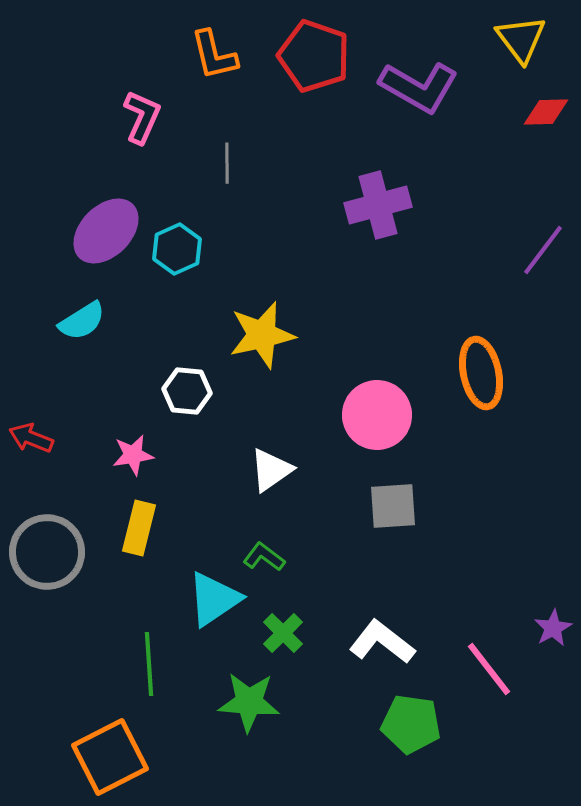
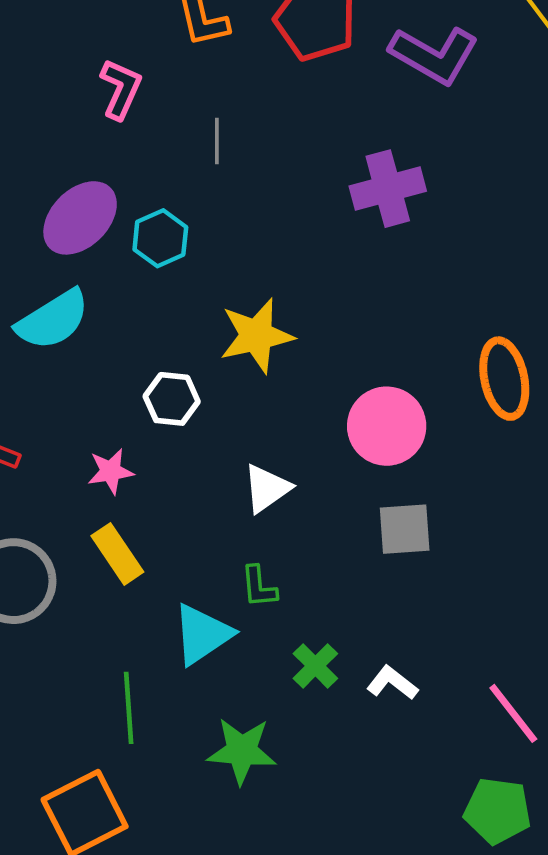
cyan semicircle: (82, 321) -> (53, 320), size x1.4
yellow rectangle: (139, 528) -> (117, 554), turned -48
green L-shape: (264, 557) -> (259, 587), turned -132
green cross: (283, 633) -> (315, 666), moved
white L-shape: (382, 642) -> (392, 683), size x0.7
green pentagon: (411, 724) -> (497, 811), moved

